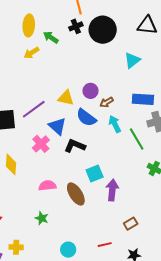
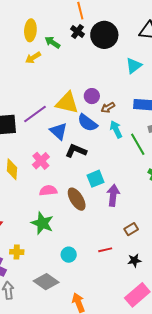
black cross: (76, 26) -> (78, 32), turned -32
yellow triangle: (66, 98) -> (67, 103), size x1.4
pink cross: (41, 144) -> (41, 161), moved
green star: (42, 218) -> (42, 223), size x1.6

